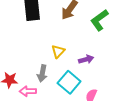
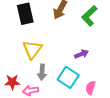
yellow triangle: (58, 51) -> (32, 49), moved, size x1.5

